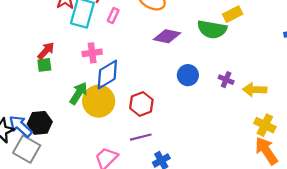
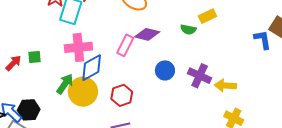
pink rectangle: (113, 16) -> (125, 45), moved, size x1.5
green semicircle: (212, 29) -> (188, 29), size x0.6
red arrow: (46, 51) -> (13, 63), moved
pink cross: (92, 53) -> (78, 47), size x1.5
purple cross: (226, 80) -> (200, 76), size x1.6

